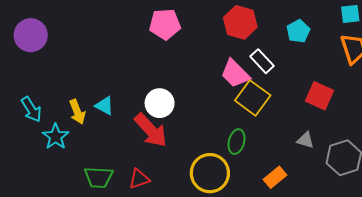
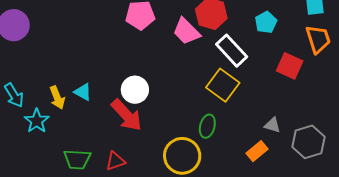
white rectangle: (262, 61) -> (232, 51), size x1.4
pink trapezoid: (235, 74) -> (186, 31), moved
red square: (320, 96) -> (290, 66), moved
orange rectangle: (275, 177) -> (257, 151), moved

